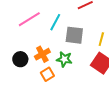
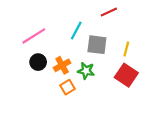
pink line: (29, 19) -> (34, 36), moved
black circle: (20, 59) -> (38, 62), moved

